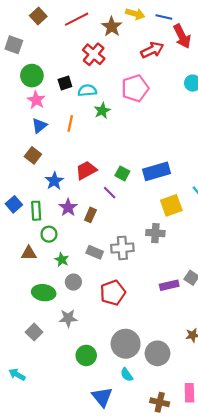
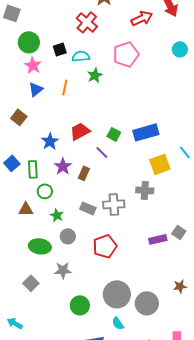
brown square: (33, 155) -> (19, 117), moved

